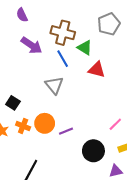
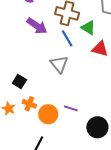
orange circle: (45, 123) -> (48, 114), moved
purple line: (66, 131) -> (71, 108), turned 40

